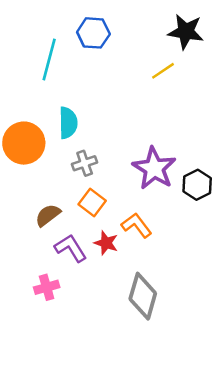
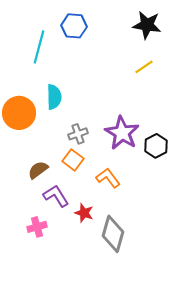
yellow line: (163, 71) -> (144, 67), moved
gray cross: (85, 163) -> (78, 134), moved
red star: (106, 243) -> (84, 213), moved

